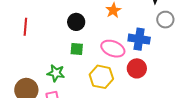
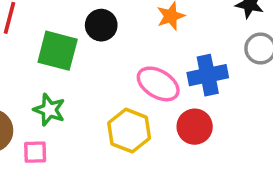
blue cross: (139, 39) -> (208, 75), turned -30
green square: (77, 49) -> (58, 51), moved, size x1.6

